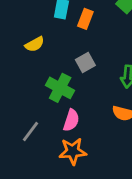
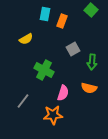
gray square: (85, 63) -> (73, 49), moved
pink semicircle: (71, 120) -> (63, 93), moved

